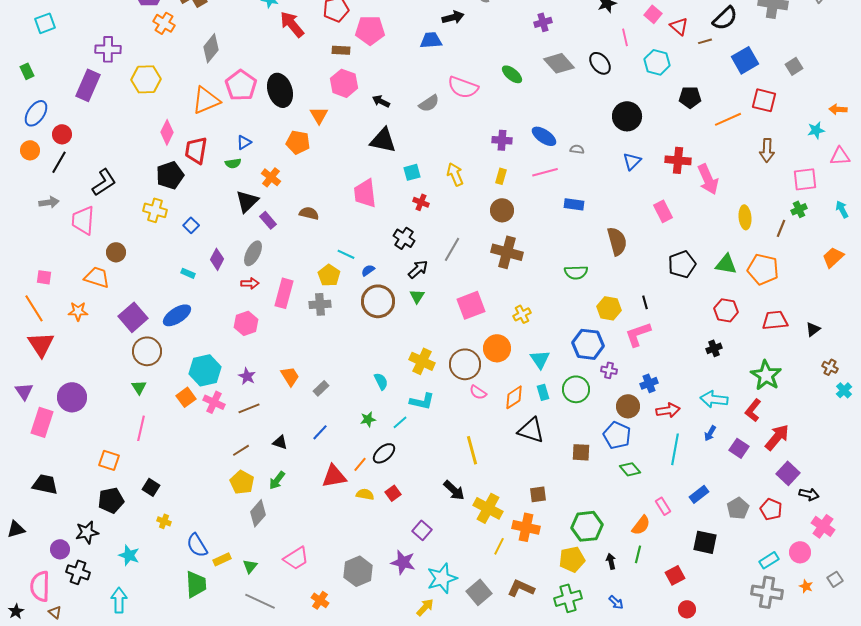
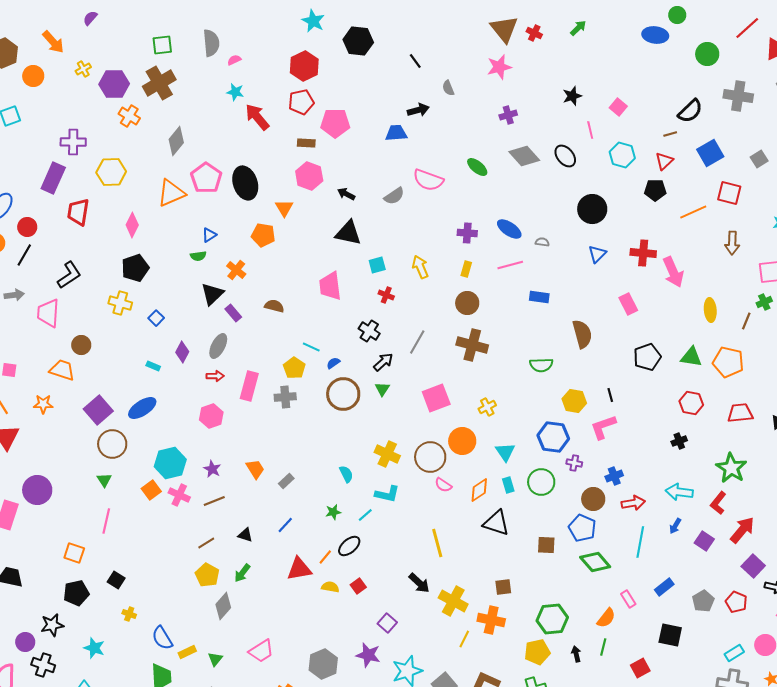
red triangle: (679, 26) -> (664, 161), moved, turned 36
red trapezoid: (196, 150) -> (78, 212), moved
green diamond: (630, 469) -> (595, 562), size x1.4

